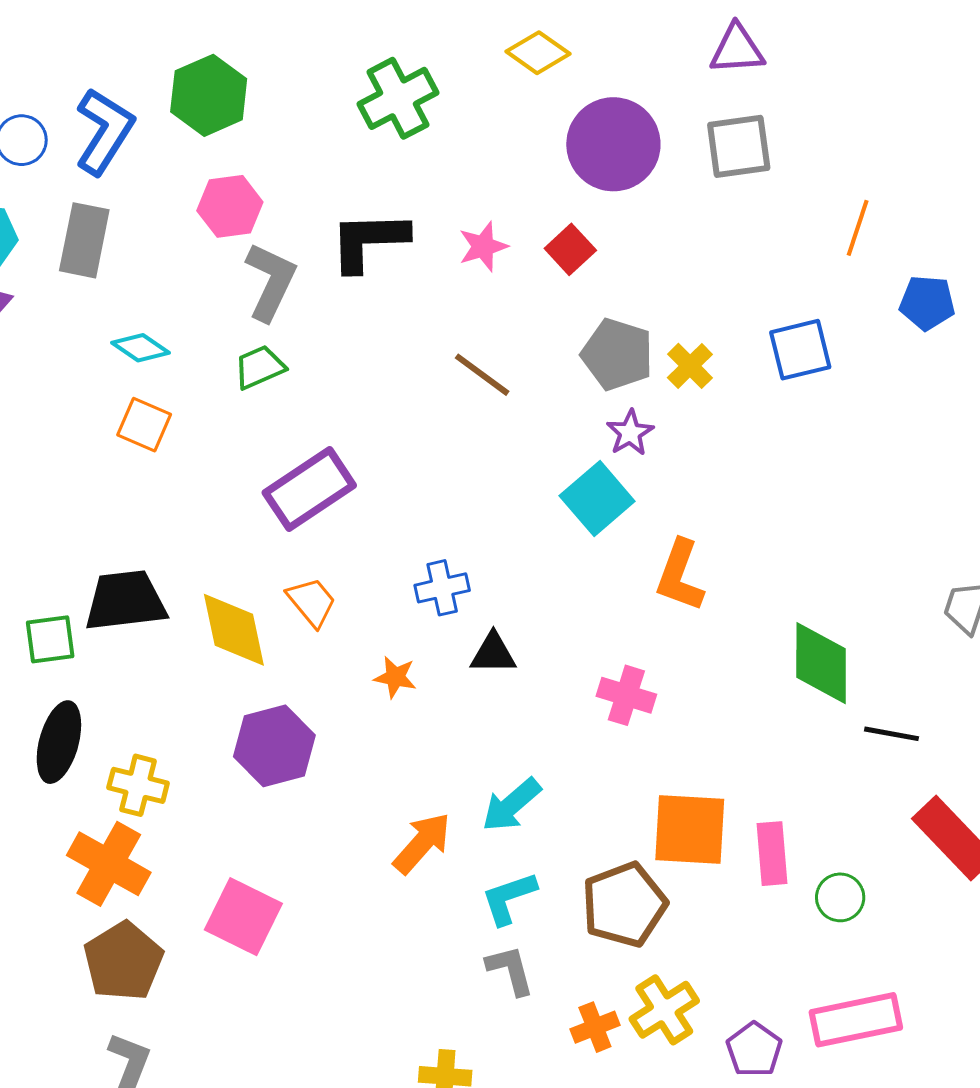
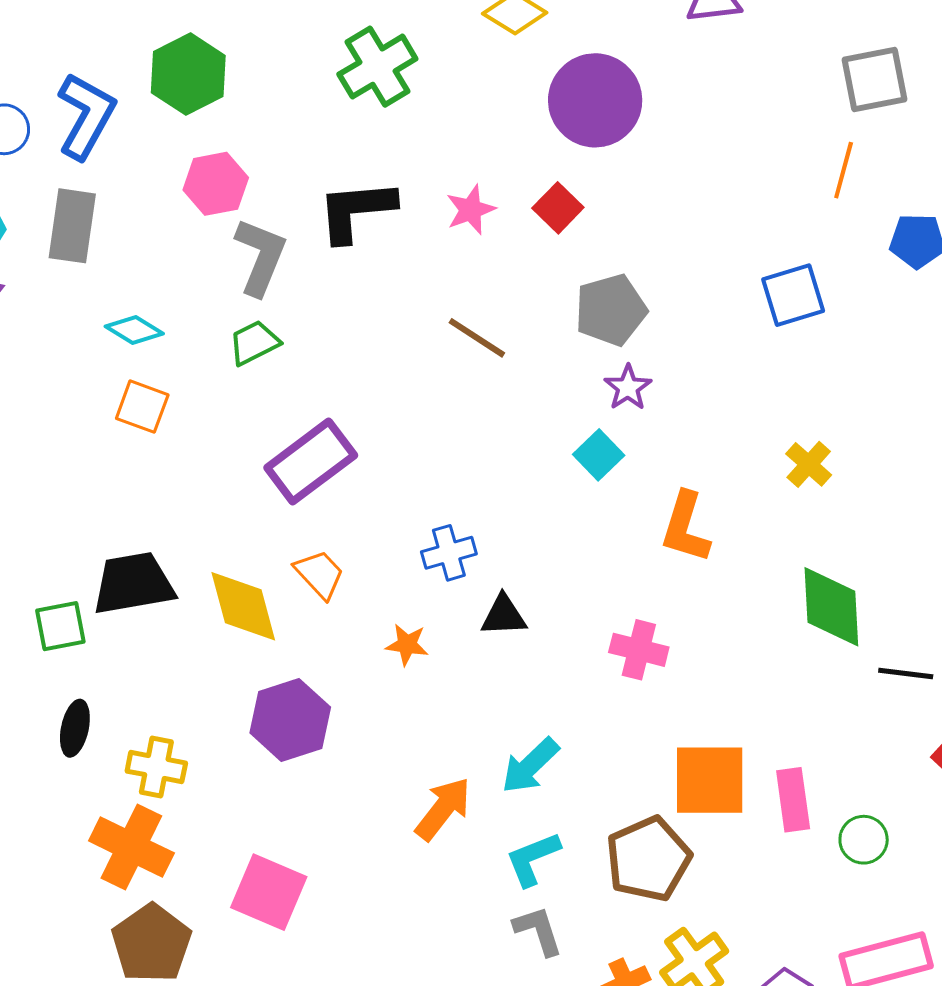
gray square: (739, 146) -> (874, 80), moved
gray pentagon: (617, 354) -> (611, 310), turned -30
yellow cross: (690, 366) -> (809, 464), moved
cyan square: (597, 498) -> (599, 455), size x0.7
black ellipse: (59, 742) -> (75, 728), size x0.7

